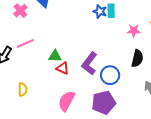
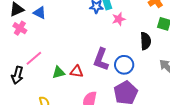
pink star: (134, 31) -> (119, 19), moved
green triangle: (55, 56) -> (59, 72), moved

